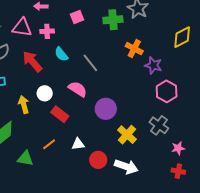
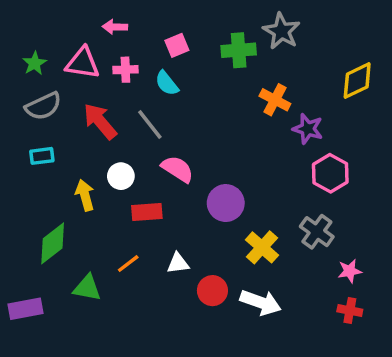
cyan semicircle: (61, 54) -> (167, 83), moved
gray line: (90, 63) -> (150, 124), moved
red rectangle: (60, 114) -> (147, 212), turned -42

